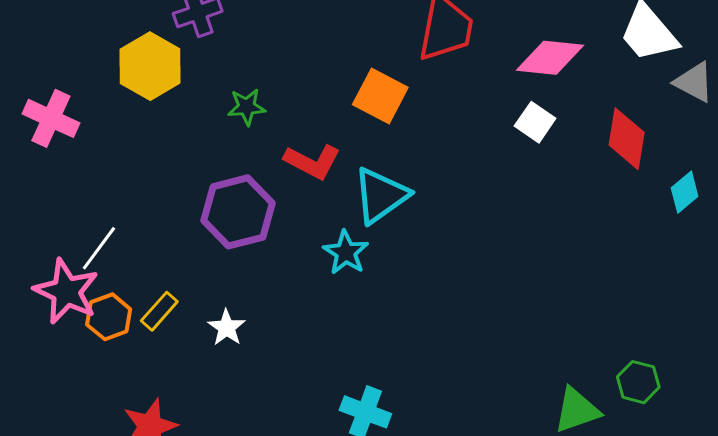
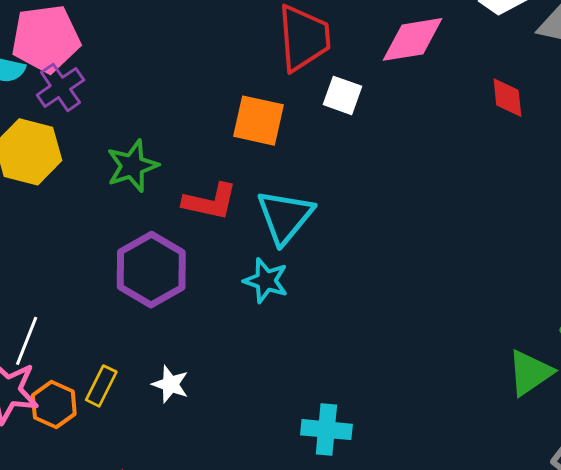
green star: (247, 107) -> (132, 166), size x1.4
white square: (535, 122) -> (342, 95), moved
red diamond: (627, 139) -> (507, 98), size x0.7

